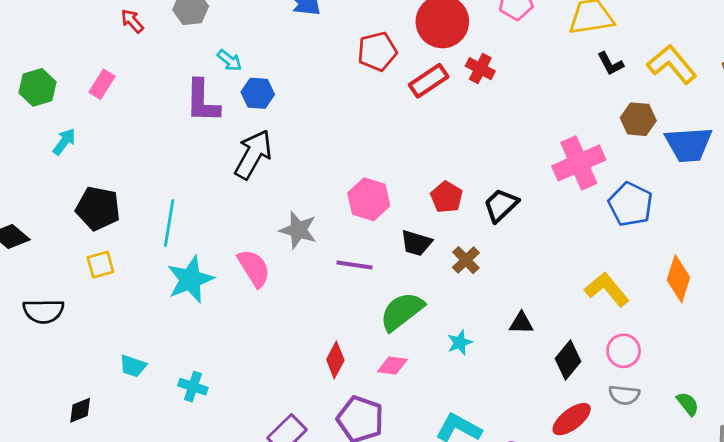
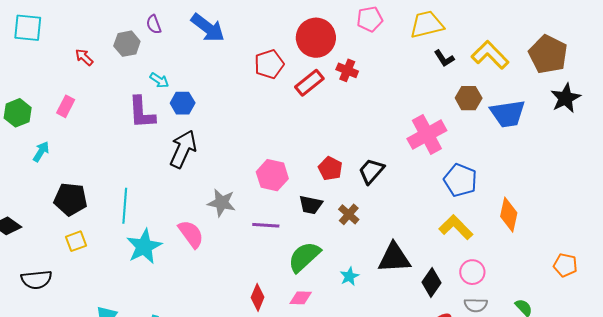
blue pentagon: (631, 204) -> (460, 180), moved
black triangle: (521, 323) -> (394, 258), size x1.8

